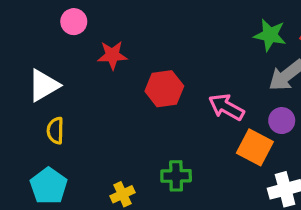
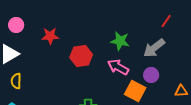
pink circle: (74, 22) -> (16, 25), moved
green star: (270, 35) -> (120, 41), moved

